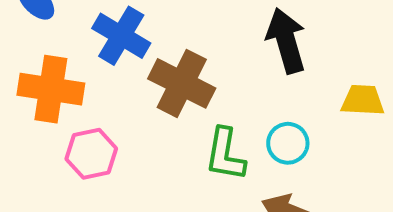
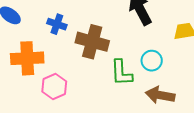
blue cross: (121, 36) -> (57, 24), size x0.7

